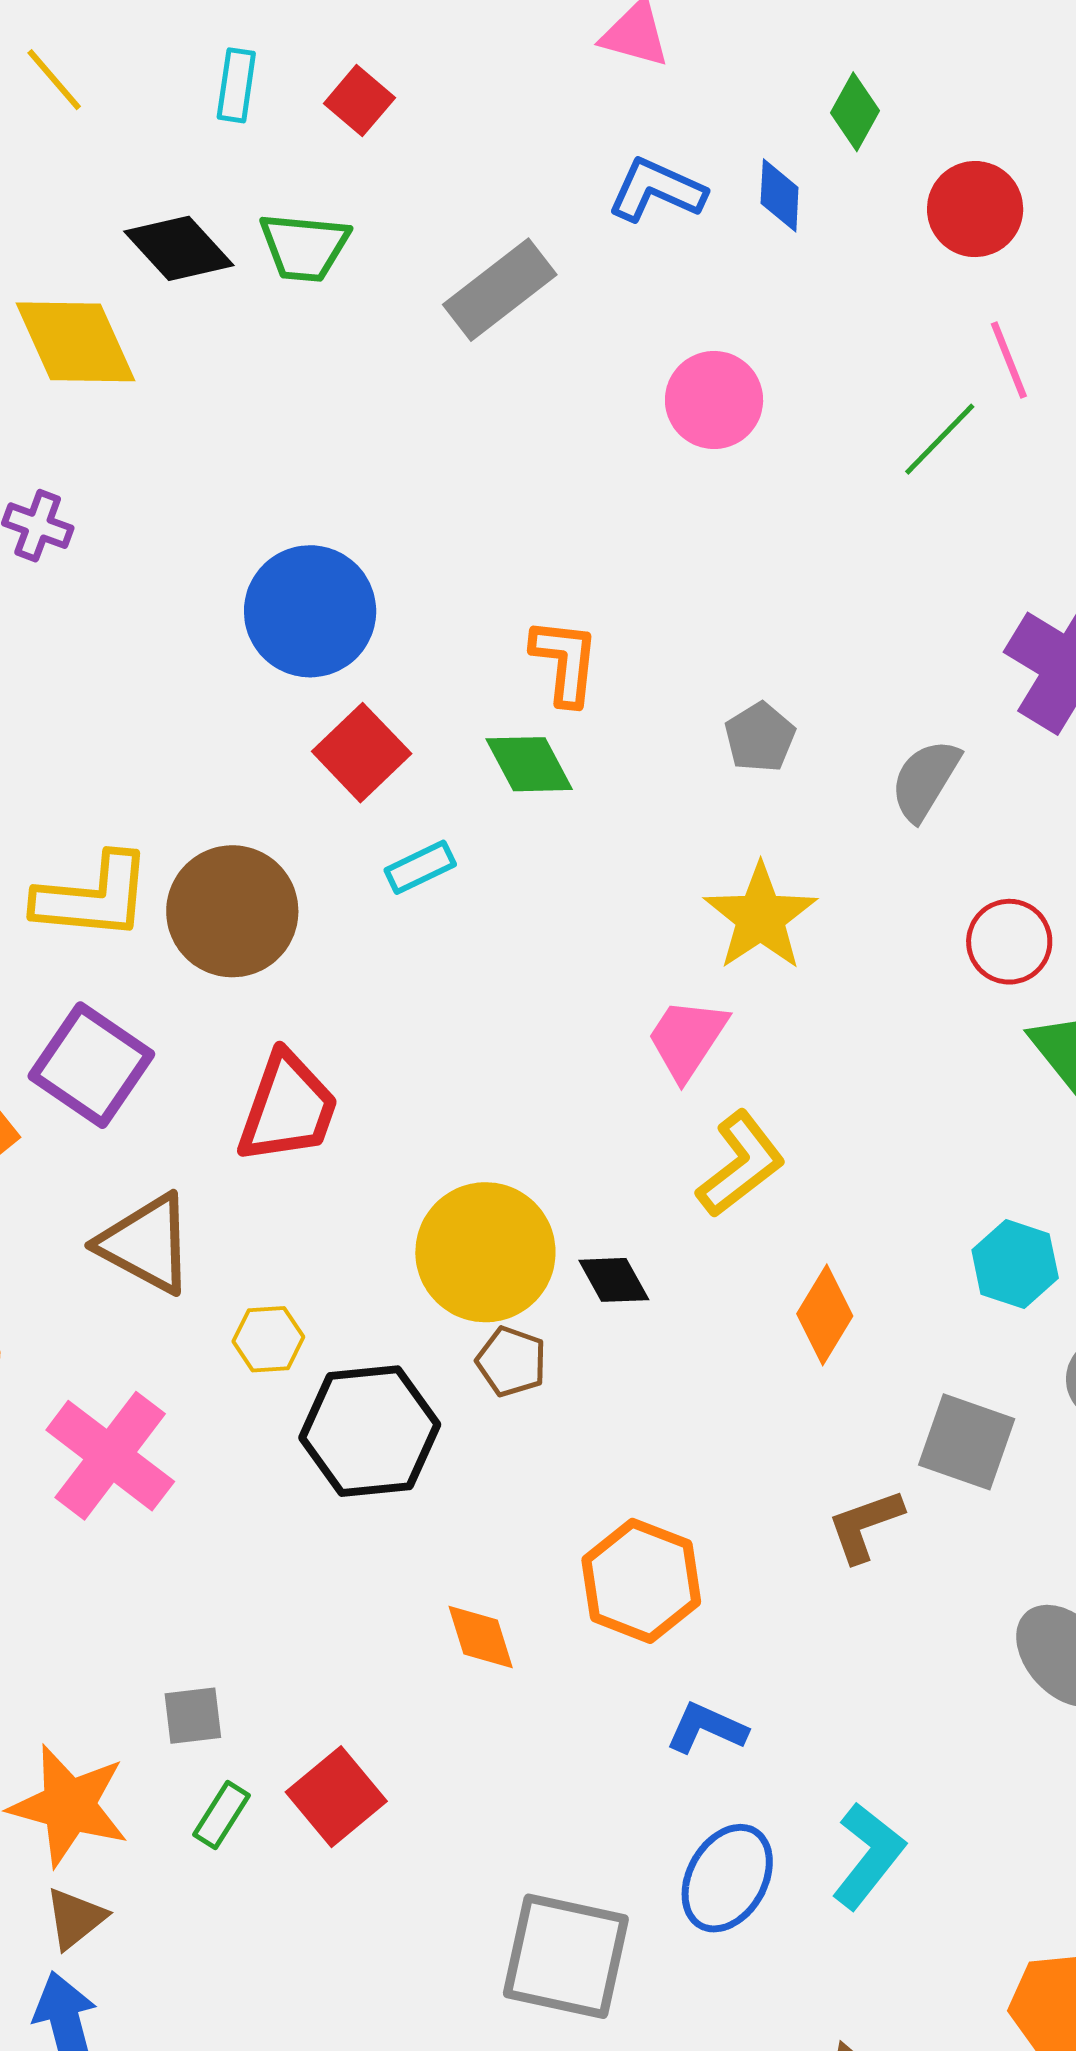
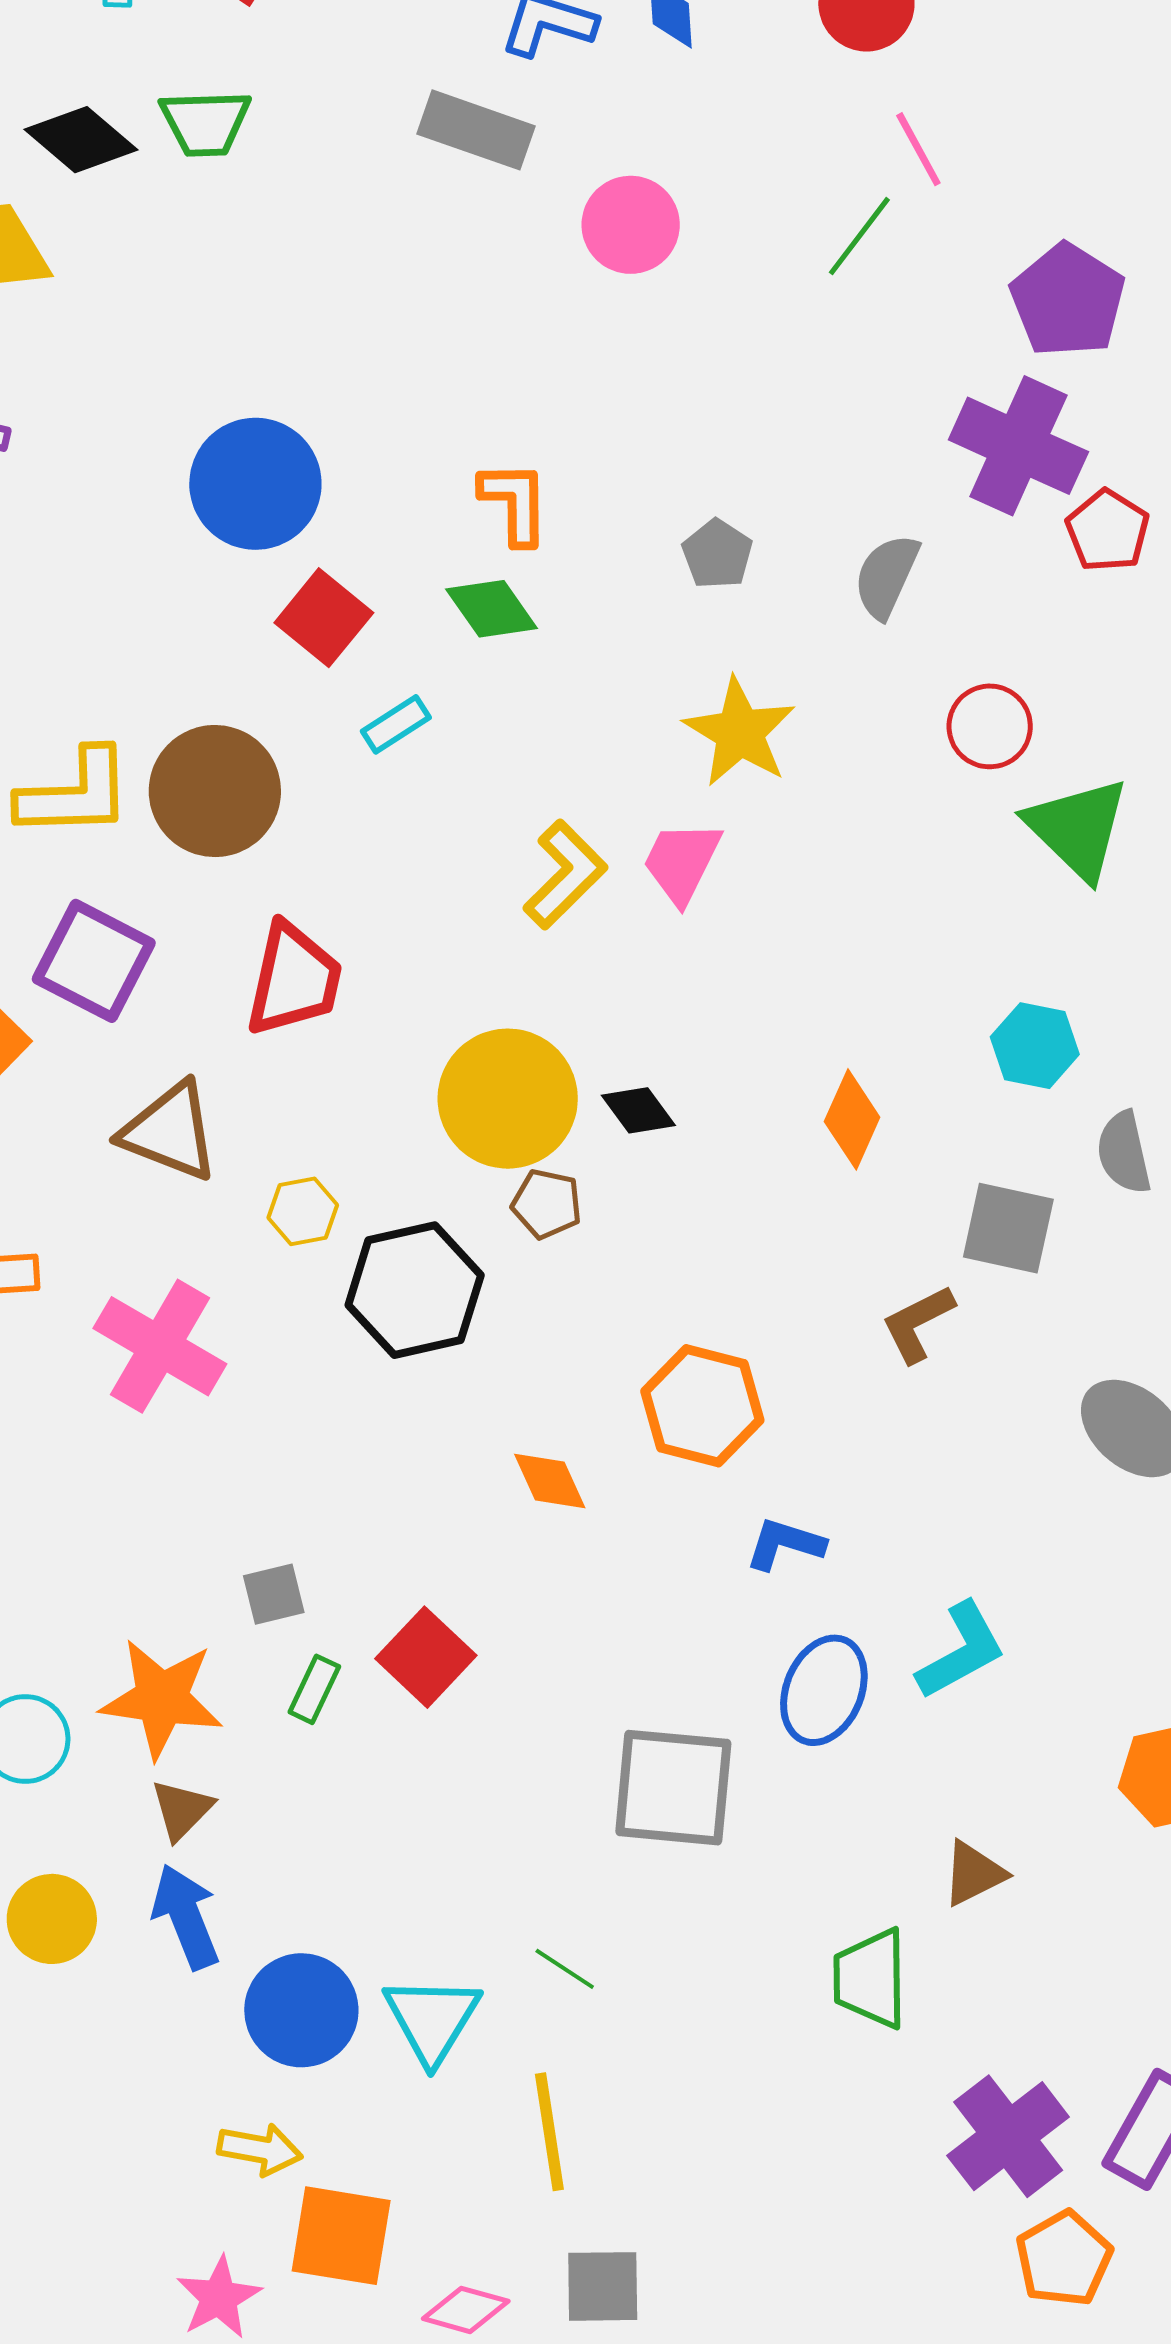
gray rectangle: (500, 290) -> (476, 130), moved, turned 64
yellow L-shape: (741, 1164) -> (565, 875), moved
cyan L-shape: (868, 1856) -> (961, 1651), turned 30

